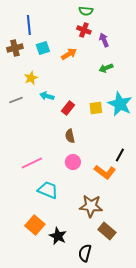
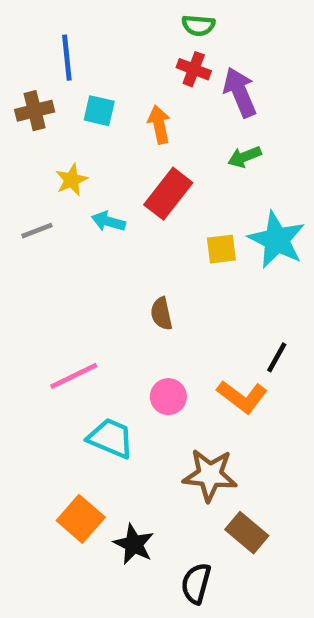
purple arrow: (104, 40) -> (240, 92), size x1.5
cyan square: (43, 48) -> (99, 111), turned 32
orange arrow: (69, 54) -> (159, 125), turned -70
red rectangle: (68, 108) -> (168, 194), moved, size x1.5
pink circle: (73, 162) -> (168, 397), moved

